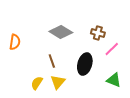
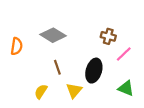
gray diamond: (61, 32) -> (53, 35), moved
yellow triangle: (58, 82) -> (74, 90), moved

